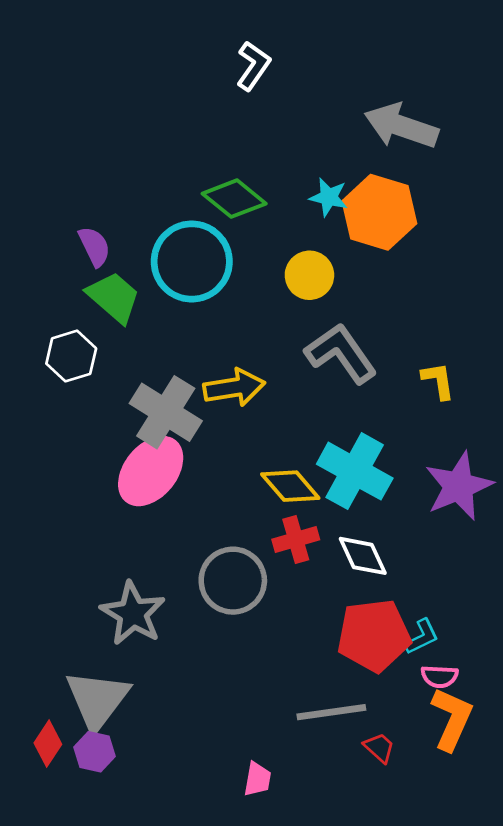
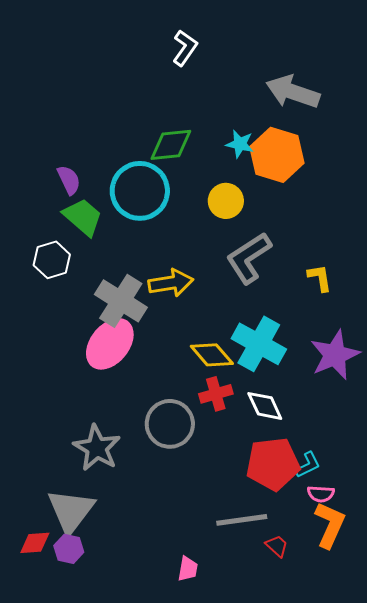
green diamond: (234, 199) -> (171, 145), turned -45
gray L-shape: (341, 353) -> (249, 258), turned -88
red diamond: (48, 744) -> (35, 543), turned 52

